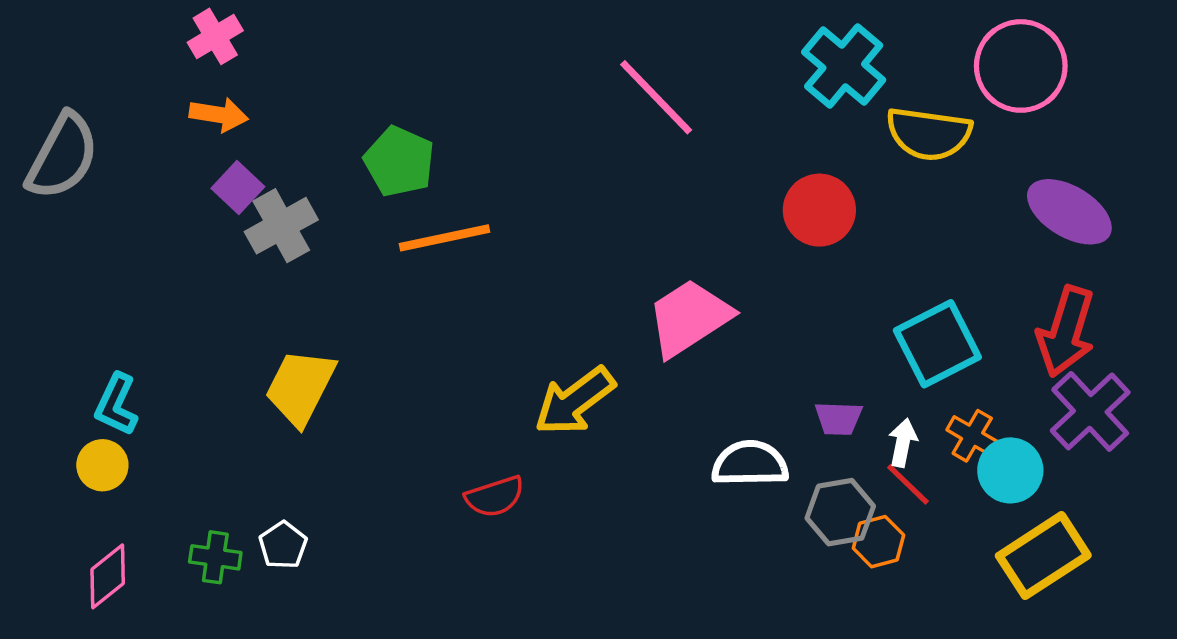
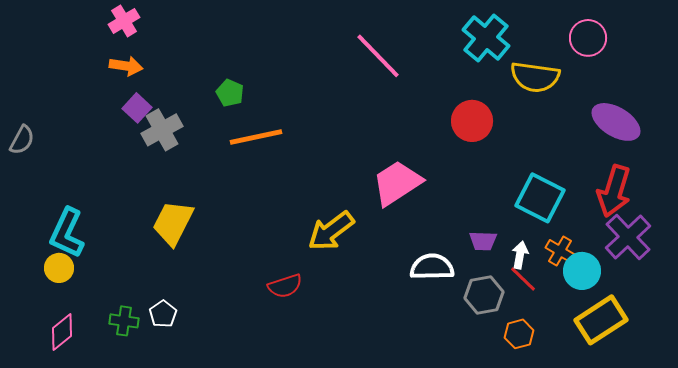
pink circle: (1021, 66) -> (588, 38), size x0.7
gray semicircle: (62, 156) -> (22, 140), moved, size x0.6
green pentagon: (399, 161) -> (230, 93), size x0.7
cyan square: (937, 344) -> (540, 198), turned -36
cyan L-shape: (116, 404) -> (67, 233), size x1.4
orange hexagon: (878, 542) -> (519, 334), moved

